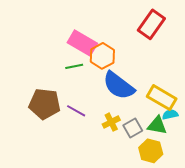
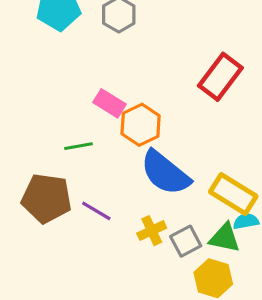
pink rectangle: (82, 43) -> (109, 103), size x0.7
green line: (74, 66) -> (79, 146), moved

